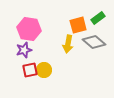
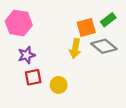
pink hexagon: (29, 29) -> (19, 23), moved
yellow circle: (44, 70) -> (59, 85), moved

